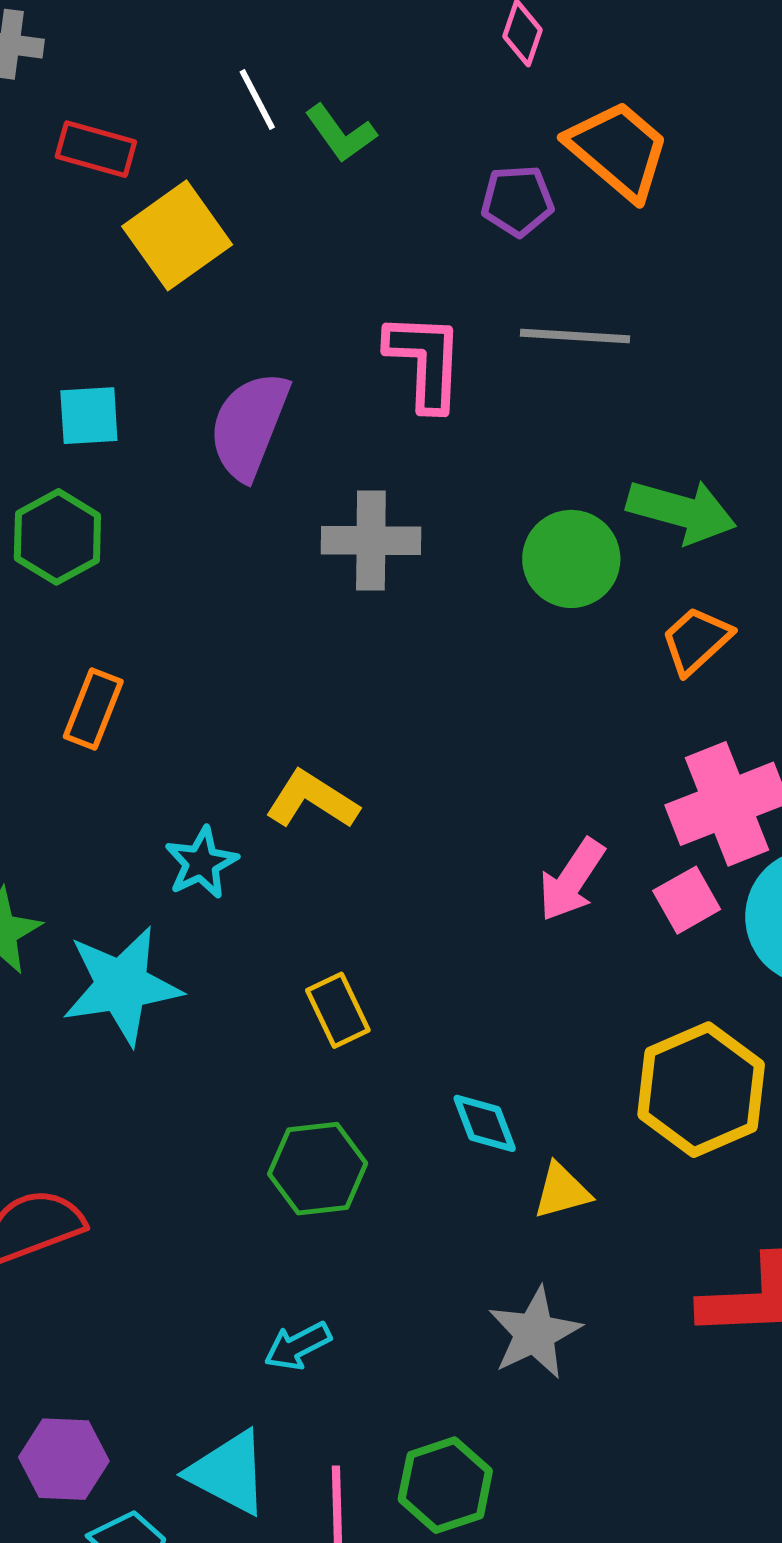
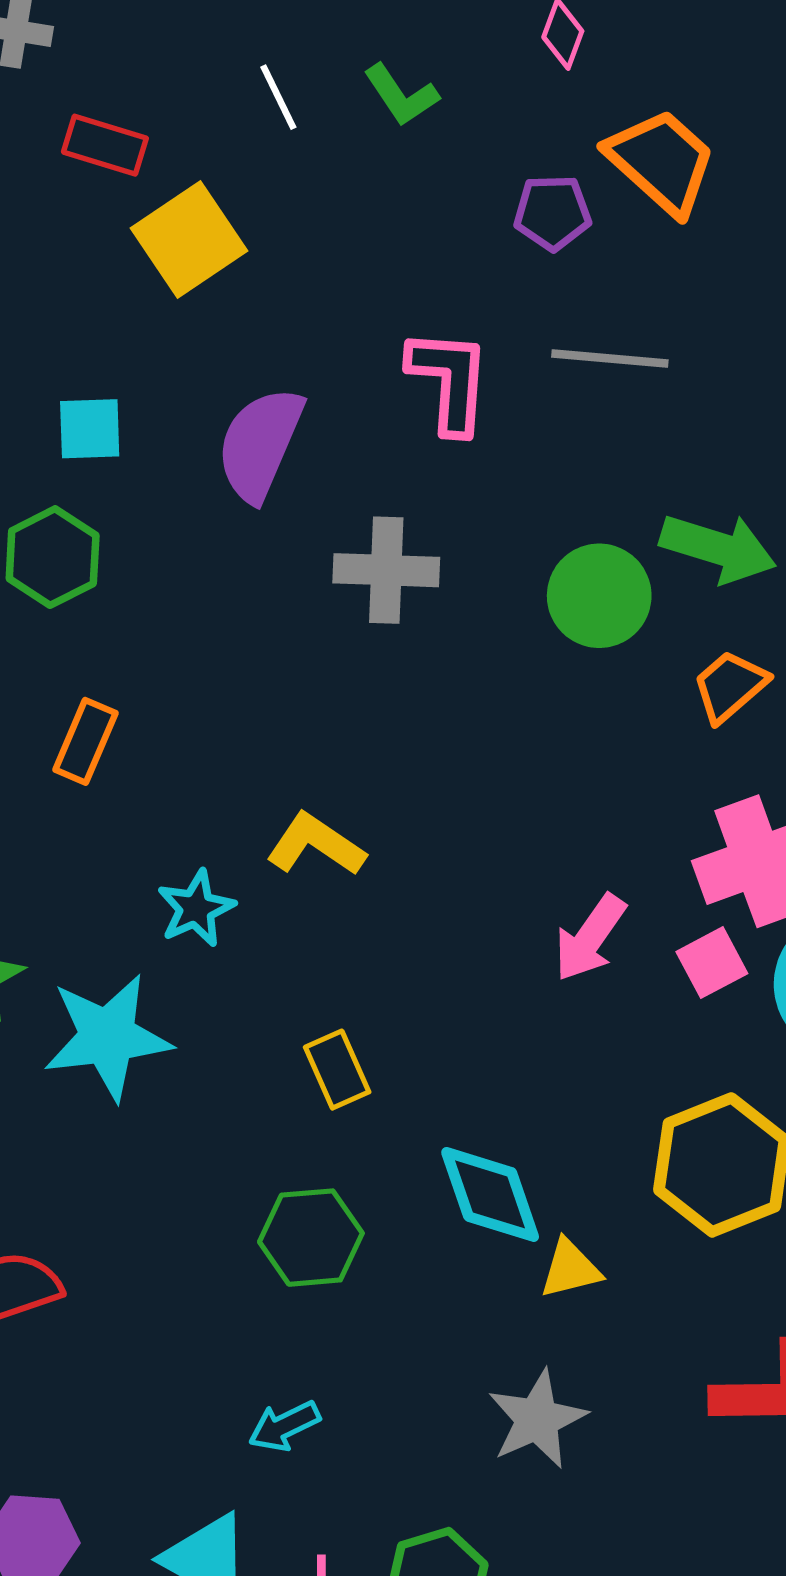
green L-shape: (341, 133) -> (401, 95), moved
cyan diamond: (485, 1123) -> (490, 1194), size x1.5

